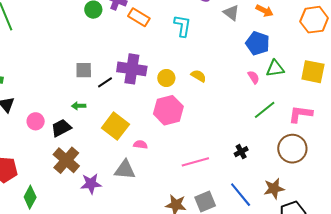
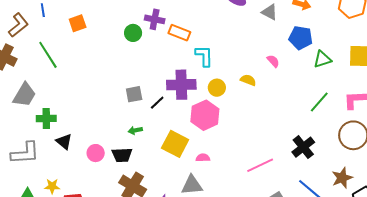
cyan L-shape: (182, 26) -> (204, 56), moved
pink semicircle: (254, 77) -> (273, 61), moved
pink hexagon: (168, 110) -> (205, 115), moved
black trapezoid: (61, 128) -> (122, 155), turned -145
black cross: (241, 152) -> (303, 147), size x1.6

